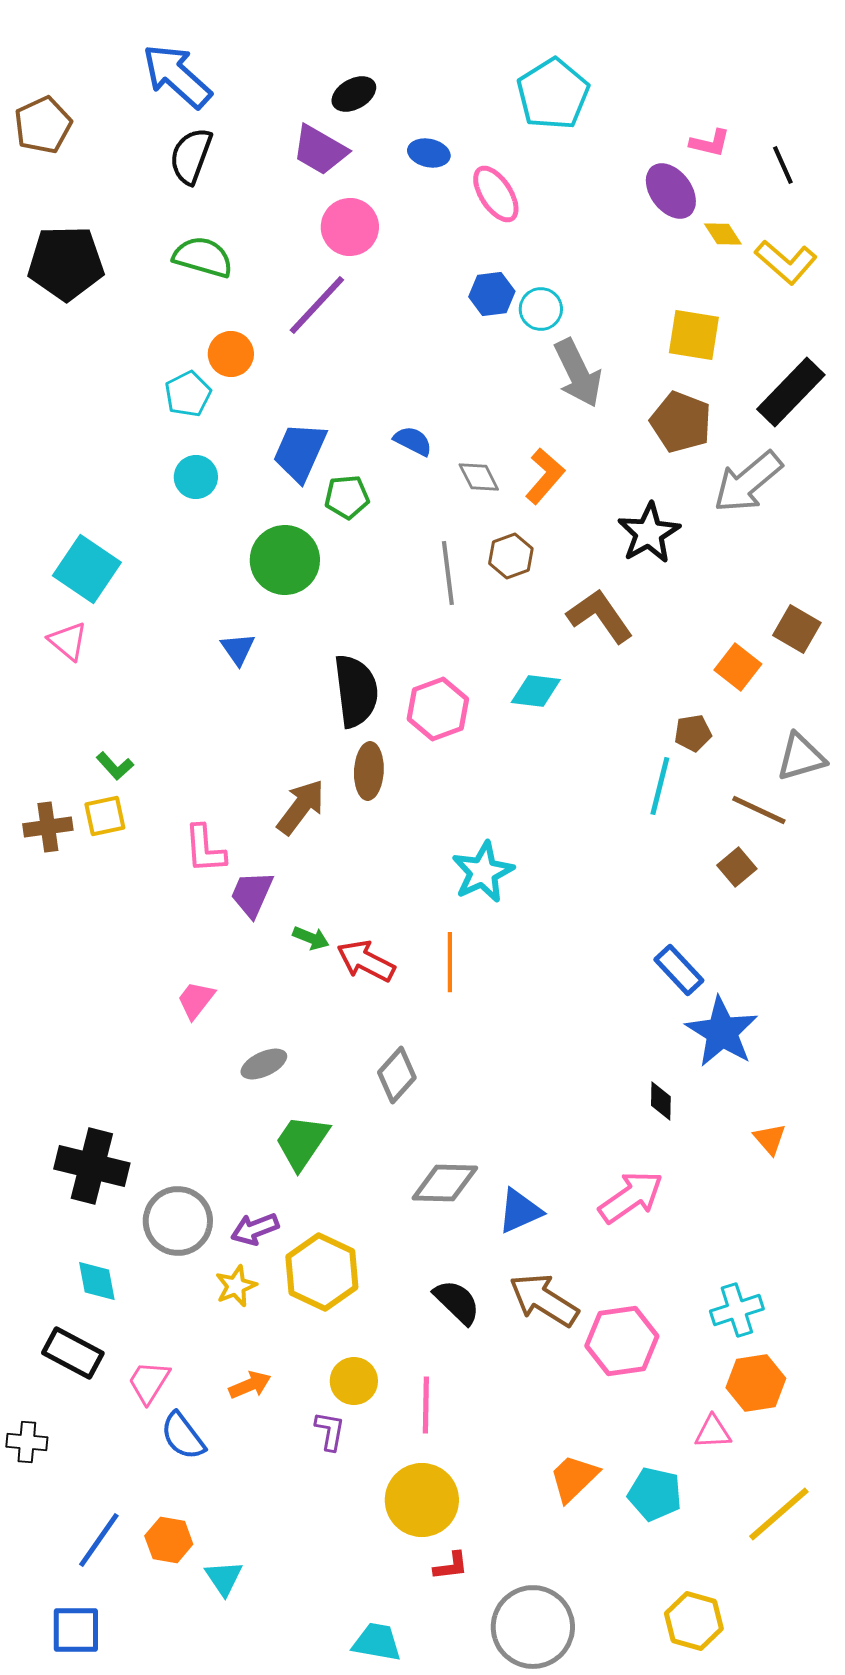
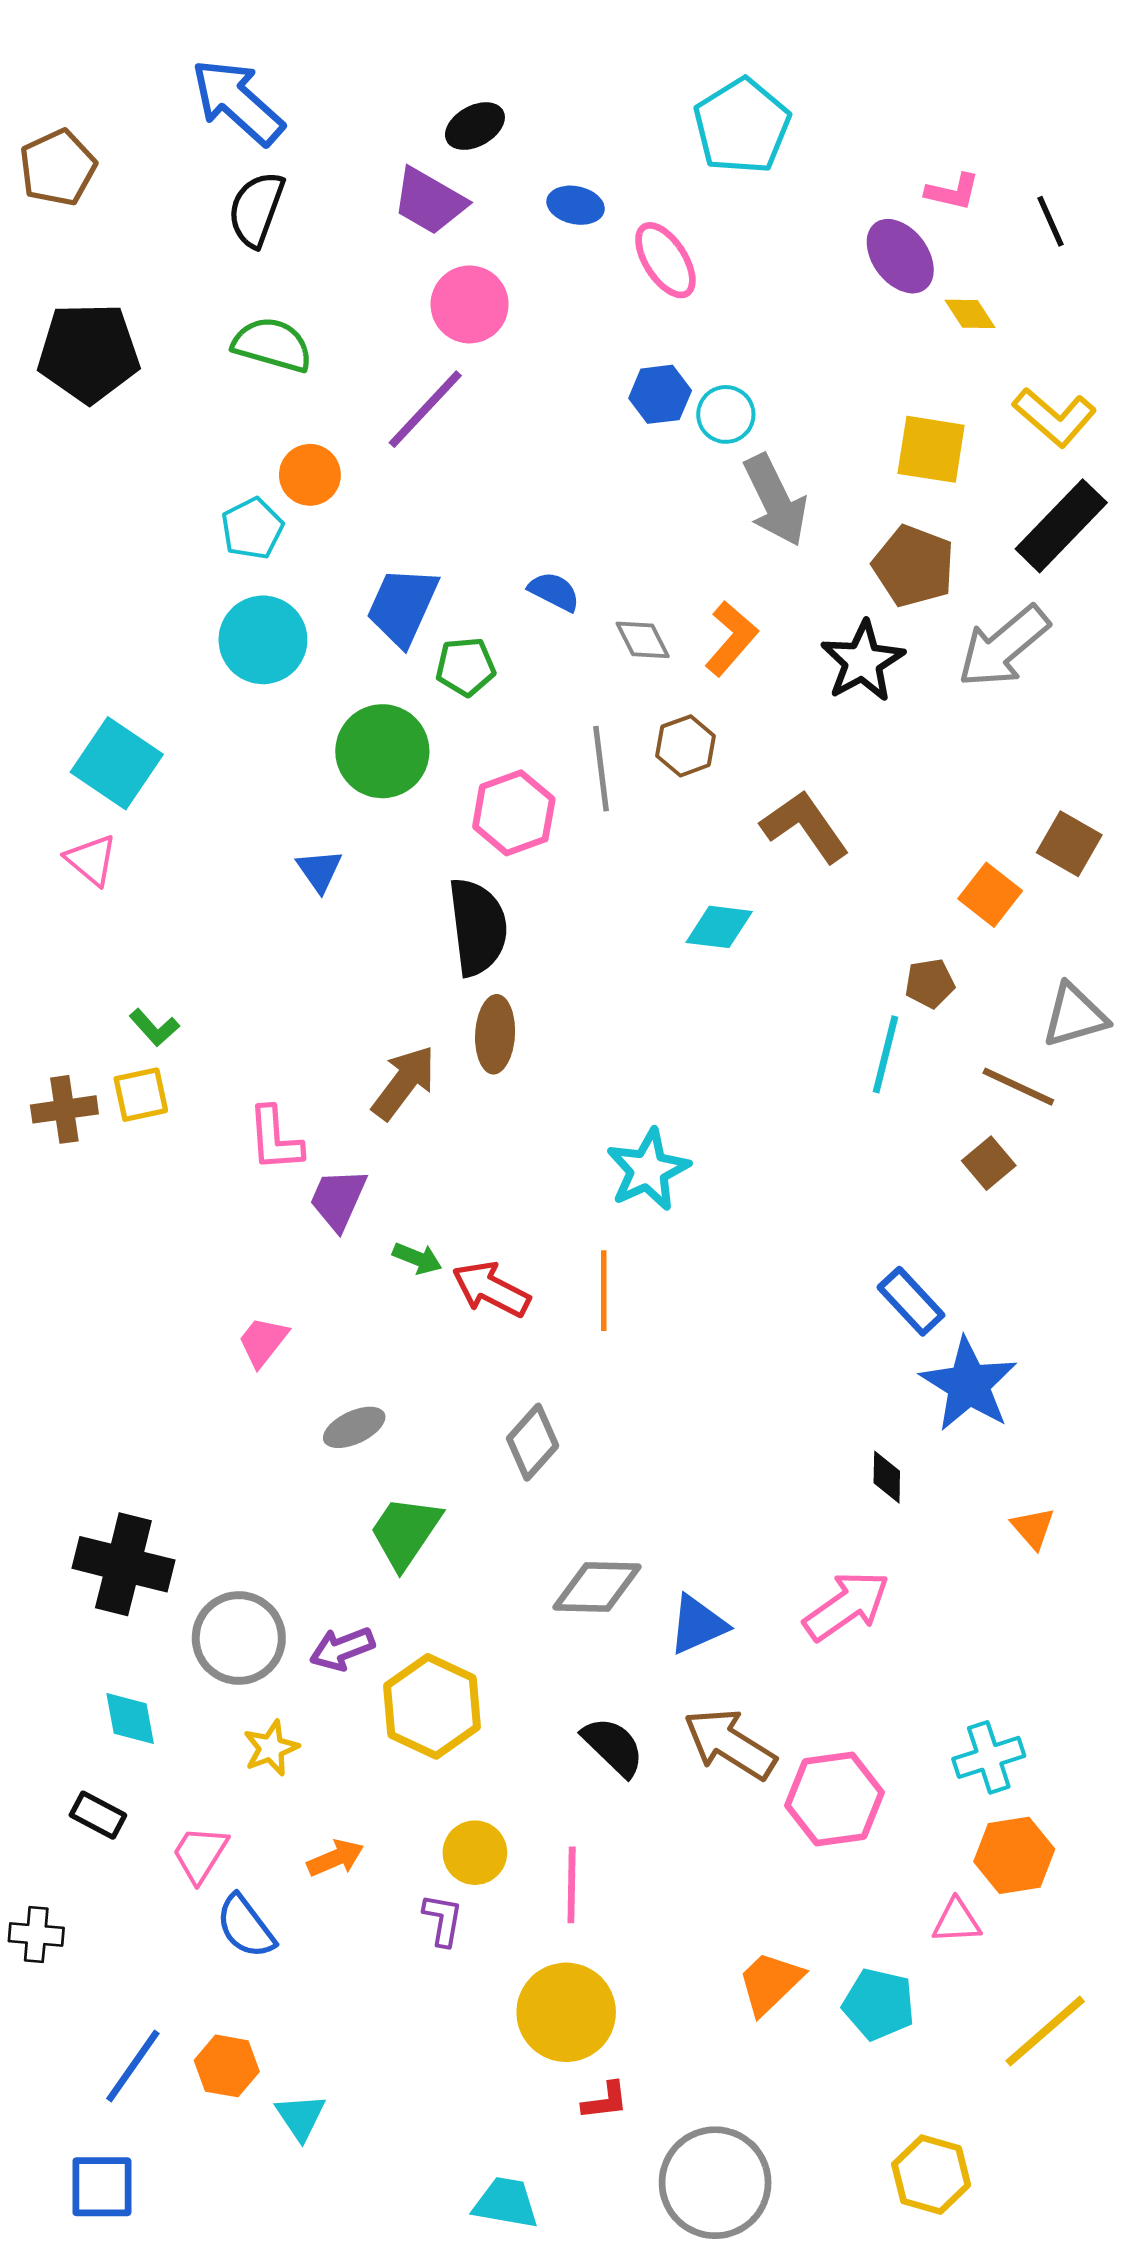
yellow L-shape: (786, 262) -> (1054, 417), moved
cyan circle: (196, 477) -> (263, 640), size x1.5
black star: (649, 533) -> (863, 661), moved
pink hexagon: (438, 709) -> (514, 813), moved
yellow star: (236, 1286) -> (271, 1748), moved
black rectangle: (73, 1353) -> (98, 1815), size x0.7

